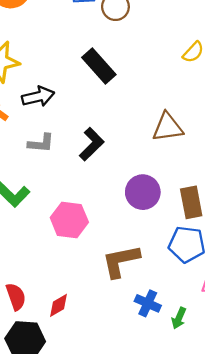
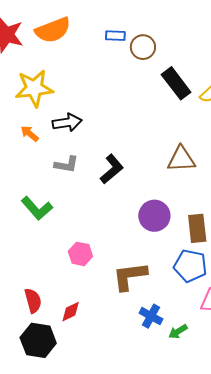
black rectangle: (99, 66) -> (176, 83), moved
pink hexagon: (69, 220) -> (80, 254), moved, size x0.7
green arrow: (179, 318) -> (178, 332), turned 30

